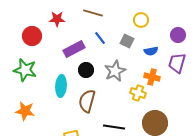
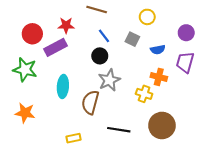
red star: (57, 19) -> (66, 25), moved
purple rectangle: (74, 49) -> (56, 47), moved
black circle: (86, 70) -> (100, 56), moved
gray star: (115, 71) -> (109, 80), moved

